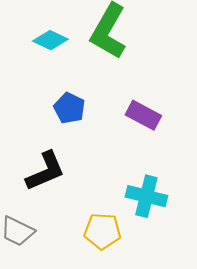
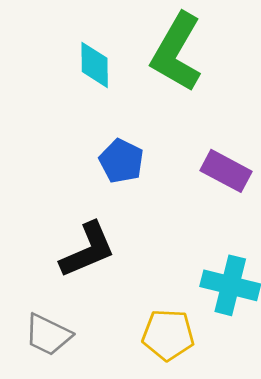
cyan diamond: (50, 40) -> (95, 65), turned 64

